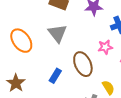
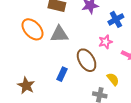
gray triangle: (57, 33) -> (59, 34), turned -48
orange ellipse: (21, 41) -> (33, 29), moved

